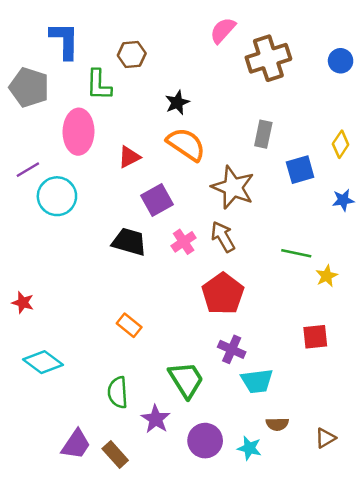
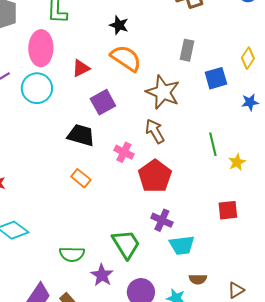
black star: (177, 103) -> (119, 25), turned -30
cyan circle: (57, 196) -> (37, 88), moved
pink cross: (184, 242) -> (124, 152), moved, turned -30
green line: (296, 253) -> (213, 144), turned 65
orange rectangle: (129, 325) -> (81, 178), moved
green semicircle: (118, 392) -> (72, 254), turned -85

